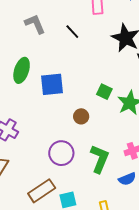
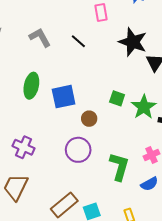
brown circle: (81, 116) -> (89, 119), moved
purple circle: (61, 153) -> (78, 150), moved

